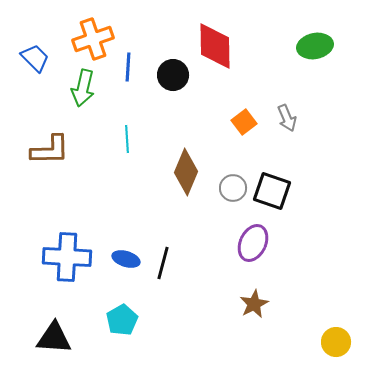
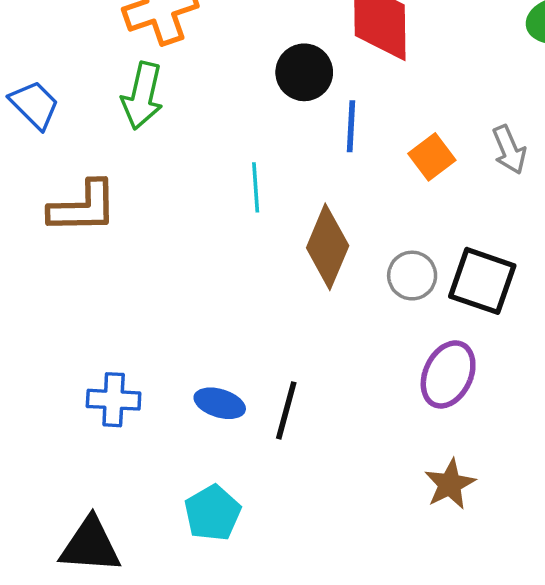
blue trapezoid: (35, 58) -> (34, 105), moved
blue line: (128, 67) -> (351, 126), moved
cyan line: (127, 139) -> (256, 187), moved
blue cross: (67, 257) -> (114, 400), size x0.6

